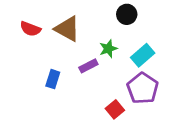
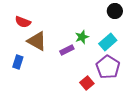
black circle: (127, 14) -> (115, 11), moved
brown triangle: (67, 29) -> (37, 41), moved
blue rectangle: (53, 79) -> (18, 62), moved

